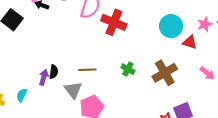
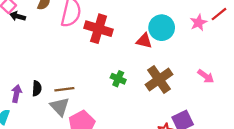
red triangle: (190, 42) -> (144, 41), moved
brown line: (87, 70) -> (64, 89), moved
purple arrow: (44, 77) -> (16, 94), moved

